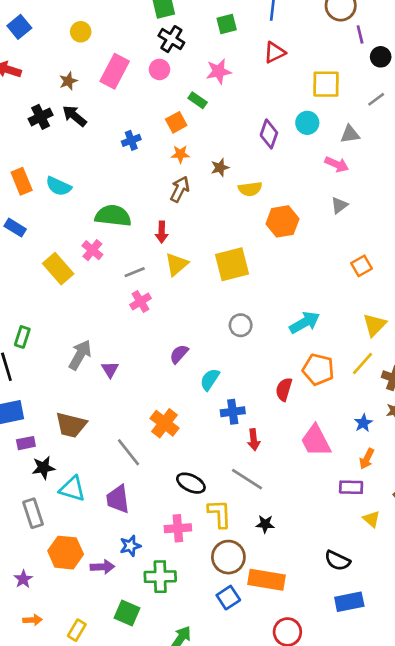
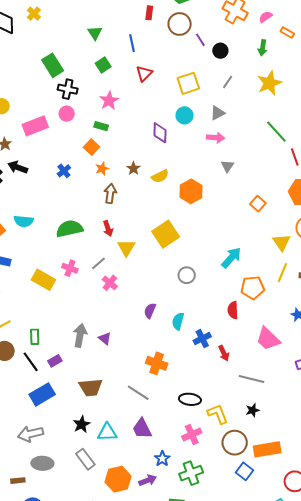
pink rectangle: (115, 71) -> (35, 126), turned 60
pink cross: (92, 250) -> (70, 268), moved
purple rectangle: (26, 443) -> (55, 361), moved
gray line: (247, 479) -> (251, 379), moved

